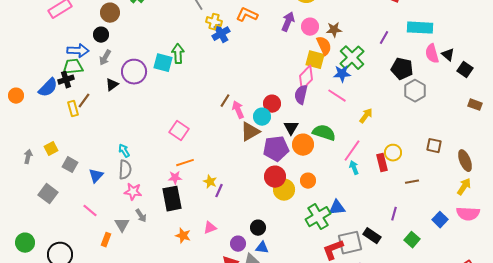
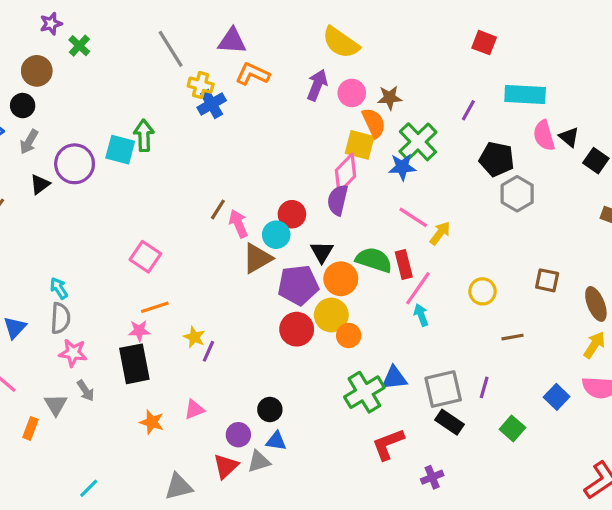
pink line: (337, 96) -> (413, 217), moved
red rectangle: (382, 163) -> (404, 265), moved
yellow circle: (284, 190) -> (331, 315), moved
gray square: (350, 243) -> (443, 389), moved

